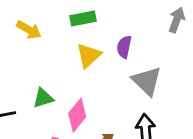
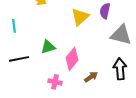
gray triangle: (147, 81) -> (121, 35), turned -30

